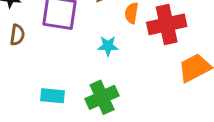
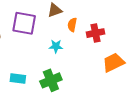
red cross: (167, 24) -> (95, 33), size x0.7

